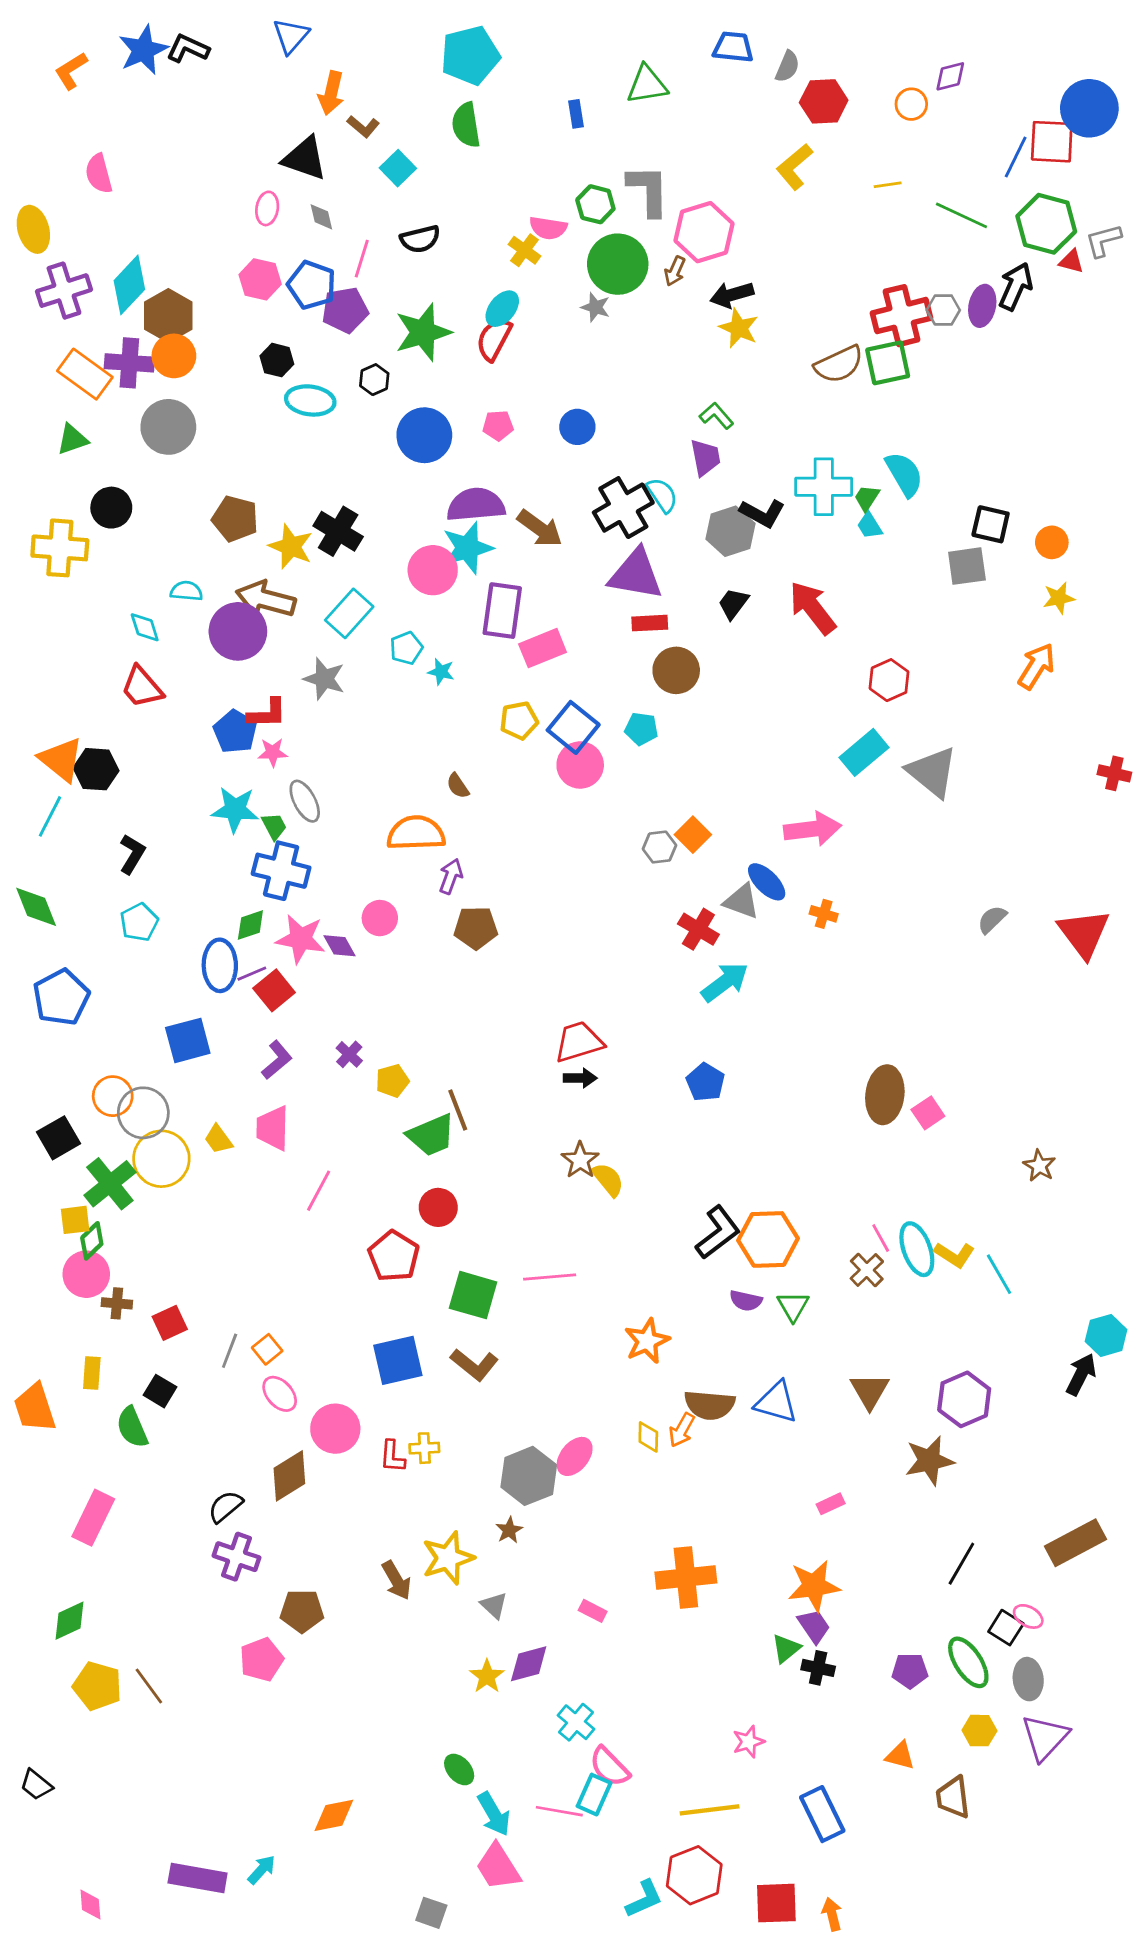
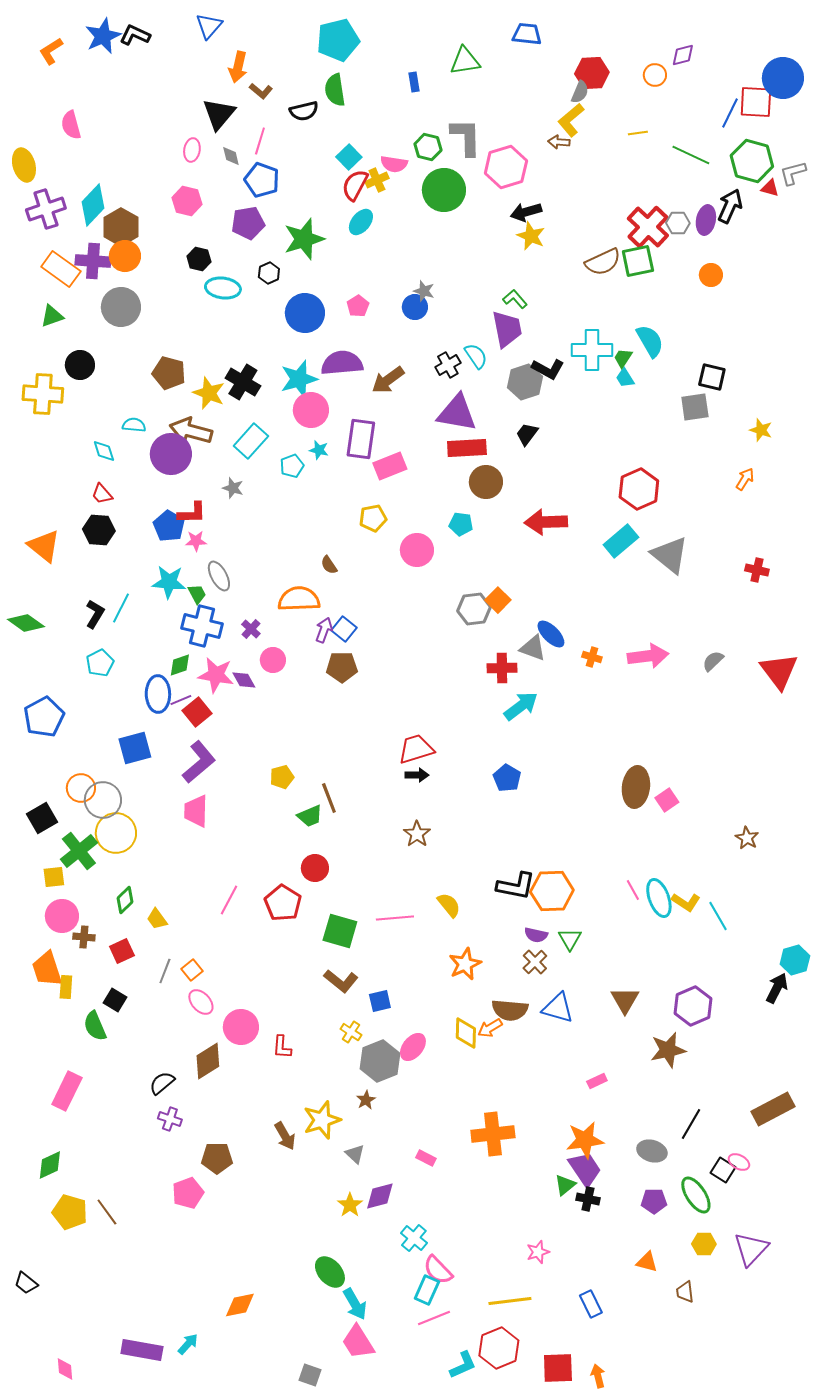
gray semicircle: (787, 67) -> (580, 92), moved
black triangle: (305, 158) -> (219, 114), turned 51
cyan square: (398, 168) -> (349, 157), moved
black semicircle: (420, 239) -> (304, 111), moved
yellow cross: (525, 250) -> (377, 180), turned 30
pink line: (362, 259) -> (260, 141), moved
brown arrow: (675, 271) -> (559, 142), moved, turned 70
blue pentagon: (312, 285) -> (262, 180), moved
gray star: (595, 307) -> (424, 291), moved
red cross: (902, 316) -> (648, 227), turned -33
red semicircle: (494, 339) -> (355, 185), moved
pink pentagon: (498, 426) -> (358, 306), turned -30
purple trapezoid: (705, 458) -> (507, 329), size x1.4
black cross: (623, 508) -> (448, 365), size x0.6
brown arrow: (540, 528) -> (388, 380), turned 108
orange circle: (1052, 542) -> (711, 275), moved
cyan star: (467, 548) -> (299, 379), moved
yellow star: (1059, 598) -> (761, 430), turned 30
red arrow: (813, 608) -> (546, 522), moved, turned -54
red rectangle: (650, 623) -> (467, 448), size x1.5
orange arrow: (1037, 666) -> (745, 479), size x0.7
cyan star: (441, 672) -> (319, 450), moved
gray star: (324, 679) -> (233, 488), size x0.7
red hexagon: (889, 680) -> (639, 489), size x1.4
red trapezoid: (142, 687) -> (102, 494), size x0.7
blue square: (573, 727) -> (344, 629), moved, size x0.7
black hexagon: (96, 769) -> (99, 530), moved
red cross: (1114, 773) -> (757, 570), moved
cyan line: (50, 816) -> (121, 608), moved
pink arrow: (813, 829) -> (648, 656), moved
gray hexagon: (659, 847) -> (474, 609), size x1.4
green diamond: (36, 907) -> (26, 623), moved, turned -33
red cross: (698, 929) -> (502, 668), turned -32
purple cross: (349, 1054) -> (251, 629), moved
purple L-shape: (277, 1060) -> (199, 762), size x1.5
green trapezoid: (431, 1135) -> (310, 816), size x0.7
yellow trapezoid: (218, 1139) -> (157, 919), moved
yellow semicircle: (608, 1180) -> (449, 905), moved
pink line: (319, 1191) -> (229, 900), moved
black L-shape: (718, 1232) -> (516, 886), turned 48
green diamond: (92, 1241) -> (125, 900), moved
brown cross: (867, 1270) -> (535, 962), moved
blue square: (398, 1360) -> (380, 1001), moved, size x0.6
orange trapezoid: (35, 1408) -> (47, 969), moved
orange arrow: (682, 1430) -> (490, 1028), turned 30
yellow diamond: (648, 1437) -> (466, 1033), size x1.4
yellow cross: (424, 1448) -> (351, 1032), moved, turned 35
purple cross: (237, 1557) -> (170, 1119), size x0.7
purple trapezoid: (814, 1626) -> (585, 1169), size x1.4
gray ellipse: (1028, 1679) -> (652, 1151), moved, turned -68
green ellipse: (459, 1769) -> (330, 1272), size x1.4
brown trapezoid: (953, 1797) -> (685, 1292), size x0.7
pink line: (559, 1811) -> (434, 1318), moved, turned -32
blue rectangle: (822, 1814) -> (591, 1304), size x0.7

